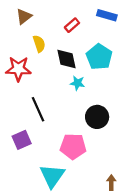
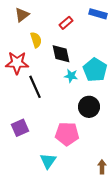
cyan pentagon: (99, 57) -> (95, 70), moved
black line: (38, 109) -> (35, 87), moved
cyan triangle: (52, 176) -> (48, 161), size x0.7

